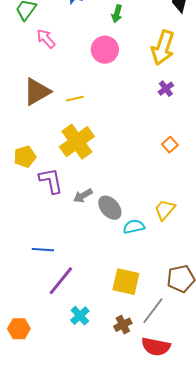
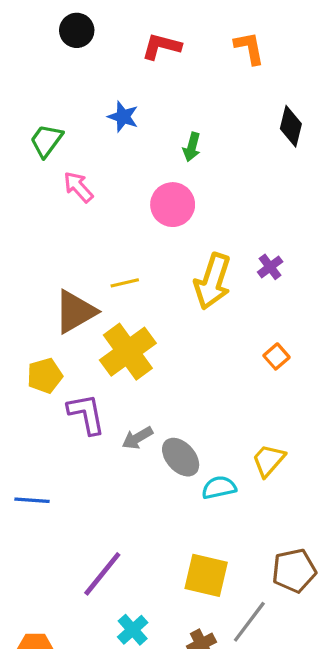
yellow arrow: (163, 48) -> (213, 281), moved
brown triangle: (37, 92) -> (75, 312), moved
blue line: (43, 250) -> (32, 500), moved

